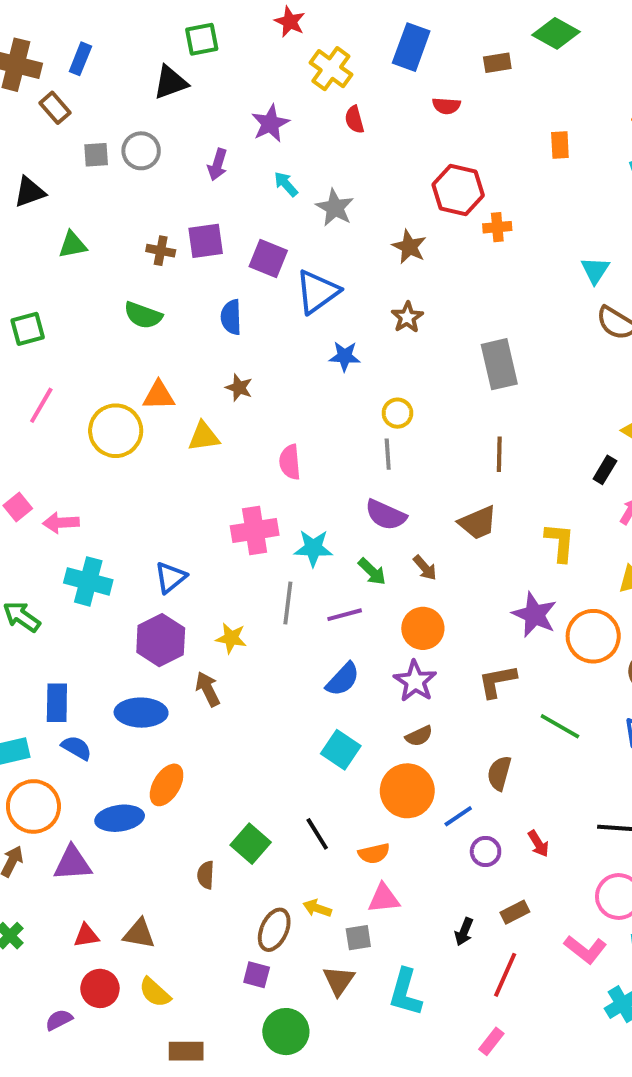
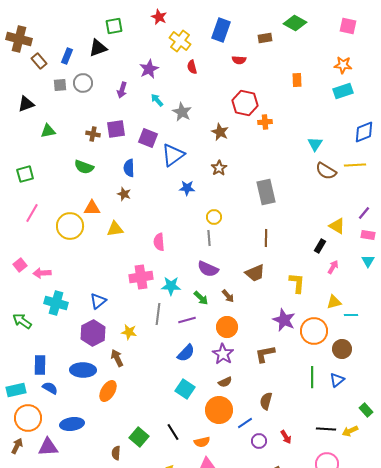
blue rectangle: (80, 59) -> (67, 56), moved
brown star: (239, 388) -> (124, 194), moved
green line: (560, 726) -> (312, 377), moved, turned 60
orange ellipse: (167, 785) -> (108, 391), moved

